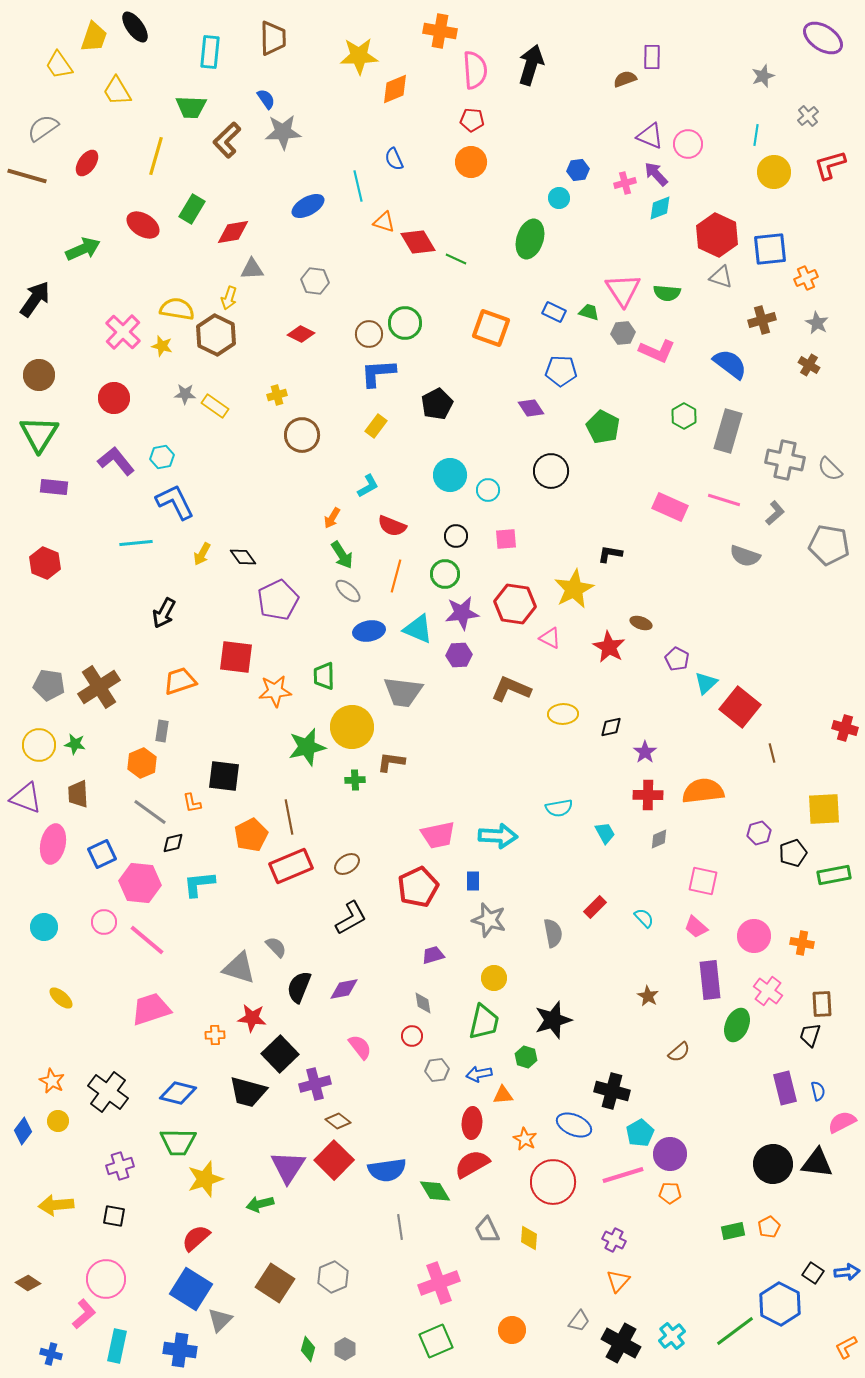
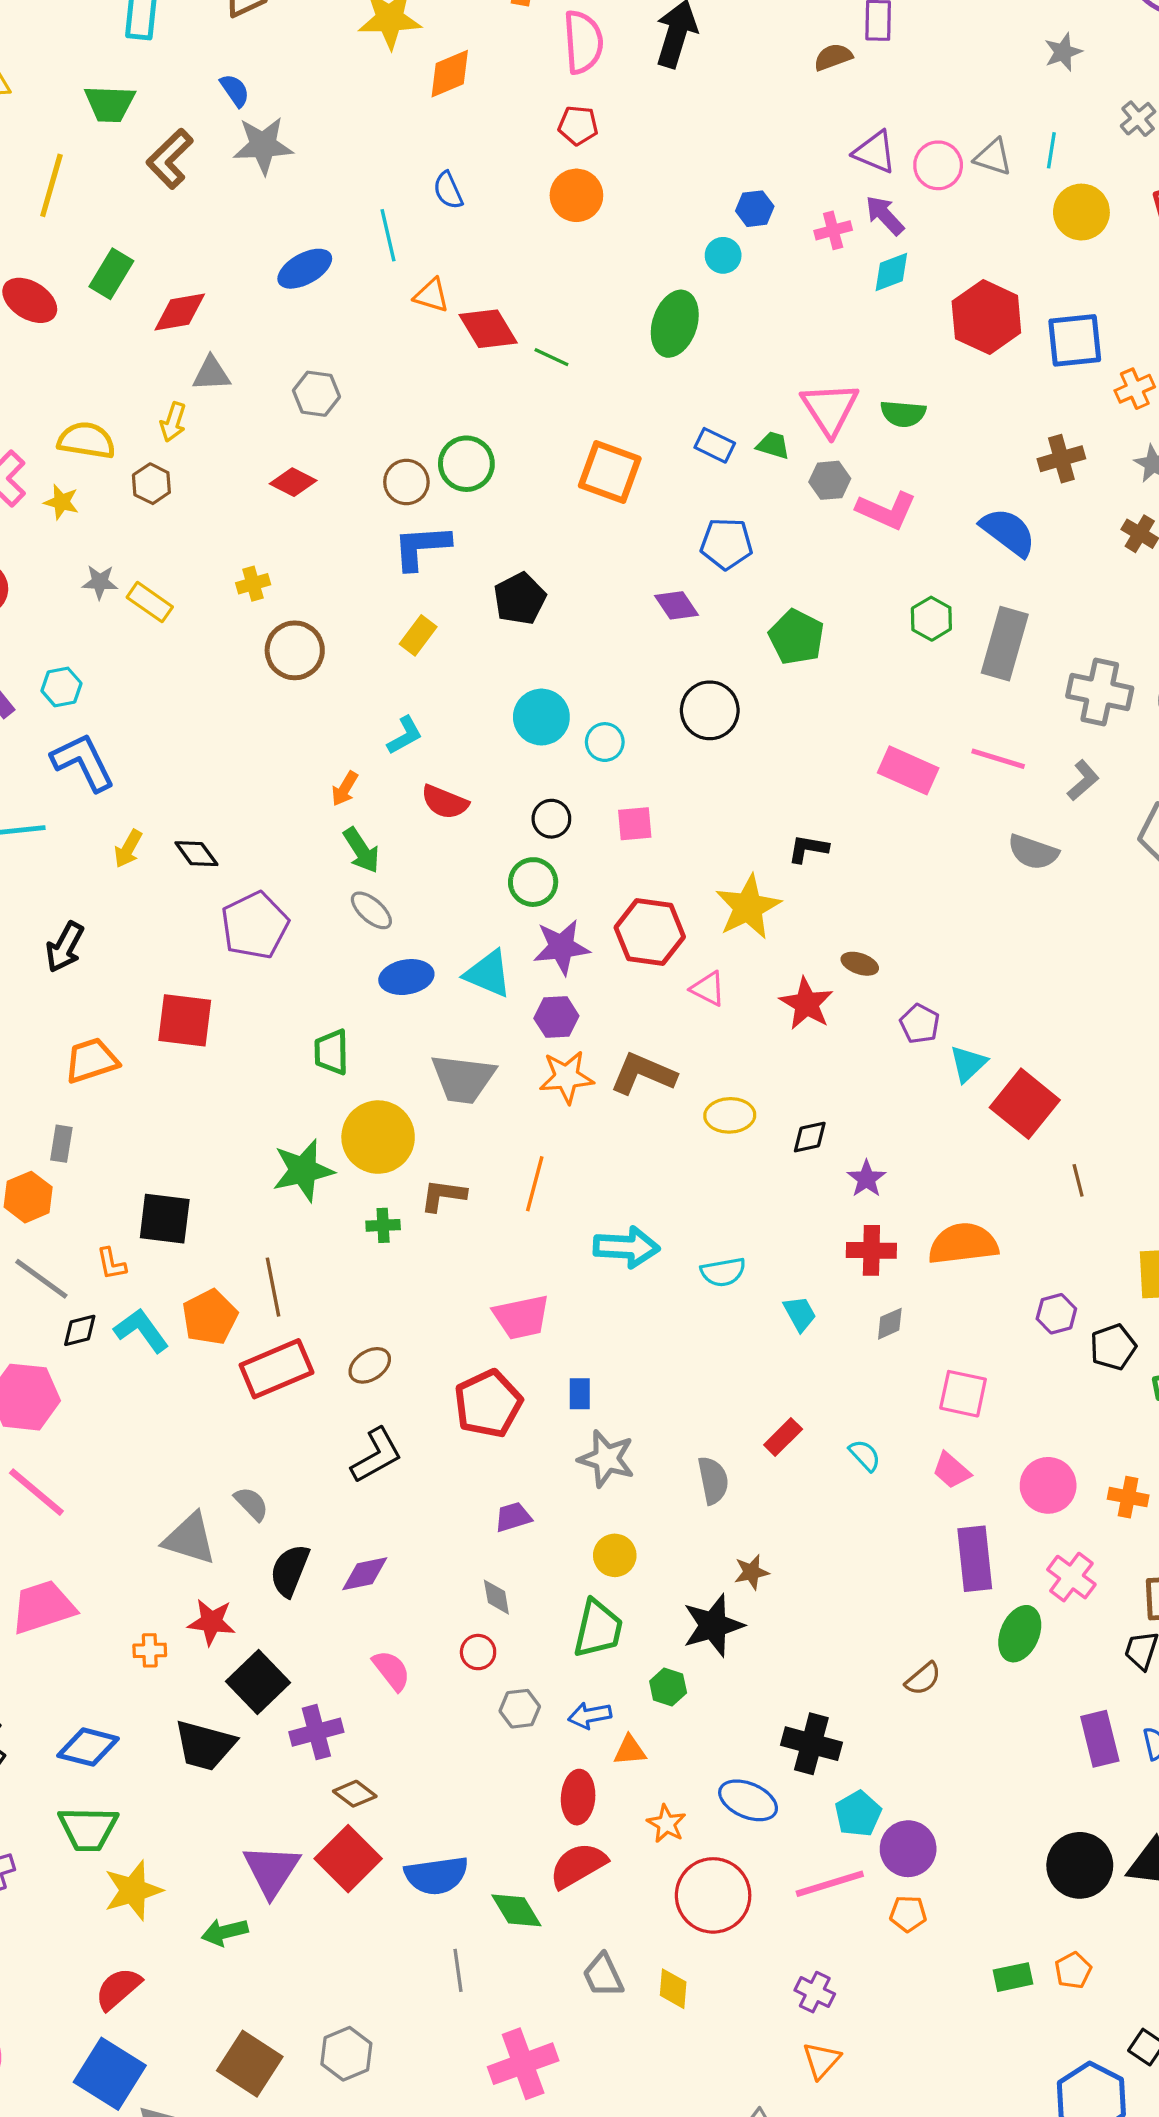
gray triangle: (721, 277) -> (993, 157), moved
brown hexagon: (216, 335) -> (151, 484), size x0.6
orange line: (396, 576) -> (535, 1184), moved
orange star: (275, 691) -> (566, 1077), moved
cyan arrow: (498, 836) -> (626, 1247), moved
cyan L-shape: (199, 884) -> (141, 1330), moved, turned 60
brown star: (648, 996) -> (751, 1572), moved, turned 30

